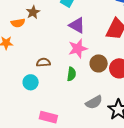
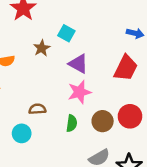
brown star: (33, 12) -> (42, 48), moved
brown circle: (99, 63) -> (103, 121), moved

